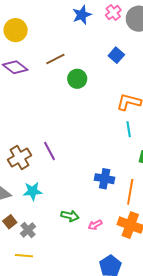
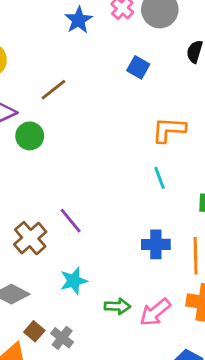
green circle: (77, 79) -> (30, 136), moved
cyan line: (129, 129) -> (159, 178), moved
cyan star: (33, 191) -> (74, 281), moved
pink arrow: (95, 225) -> (155, 312), size x1.6

